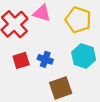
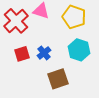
blue cross: (45, 59) -> (44, 53), turned 32

